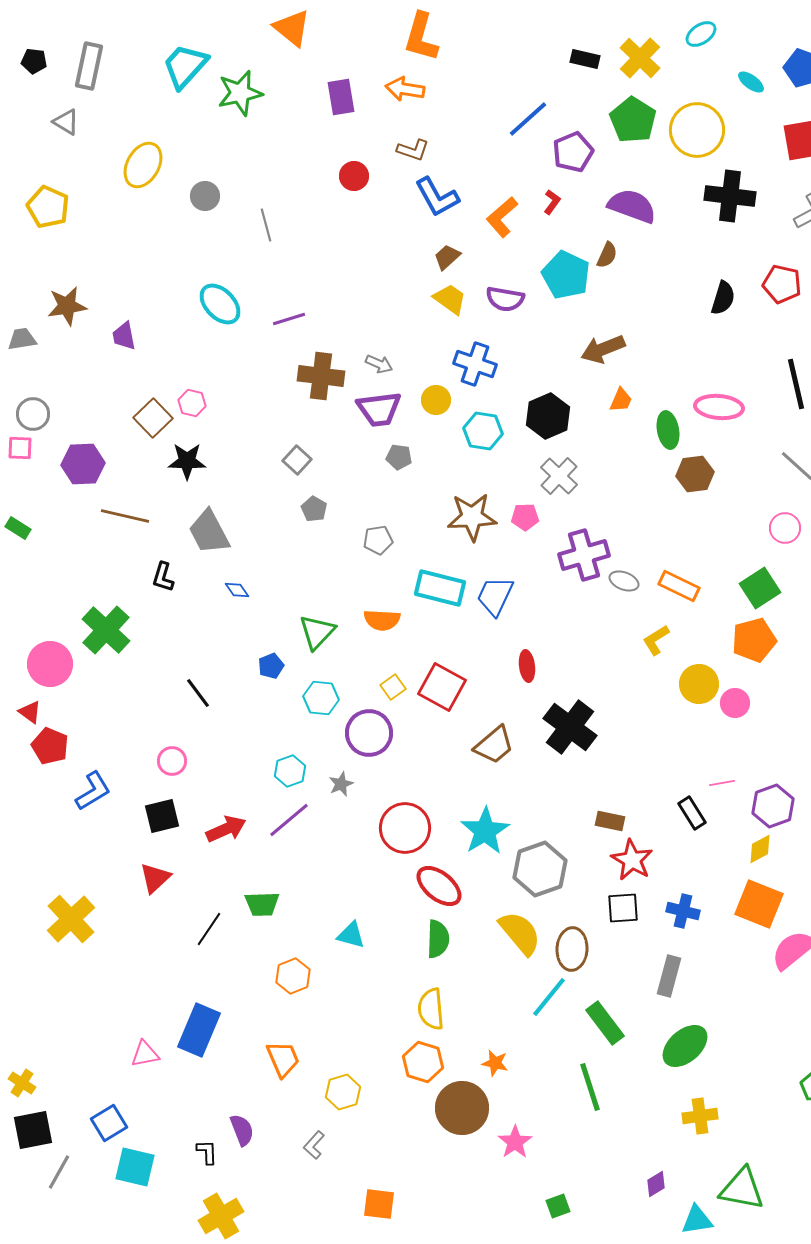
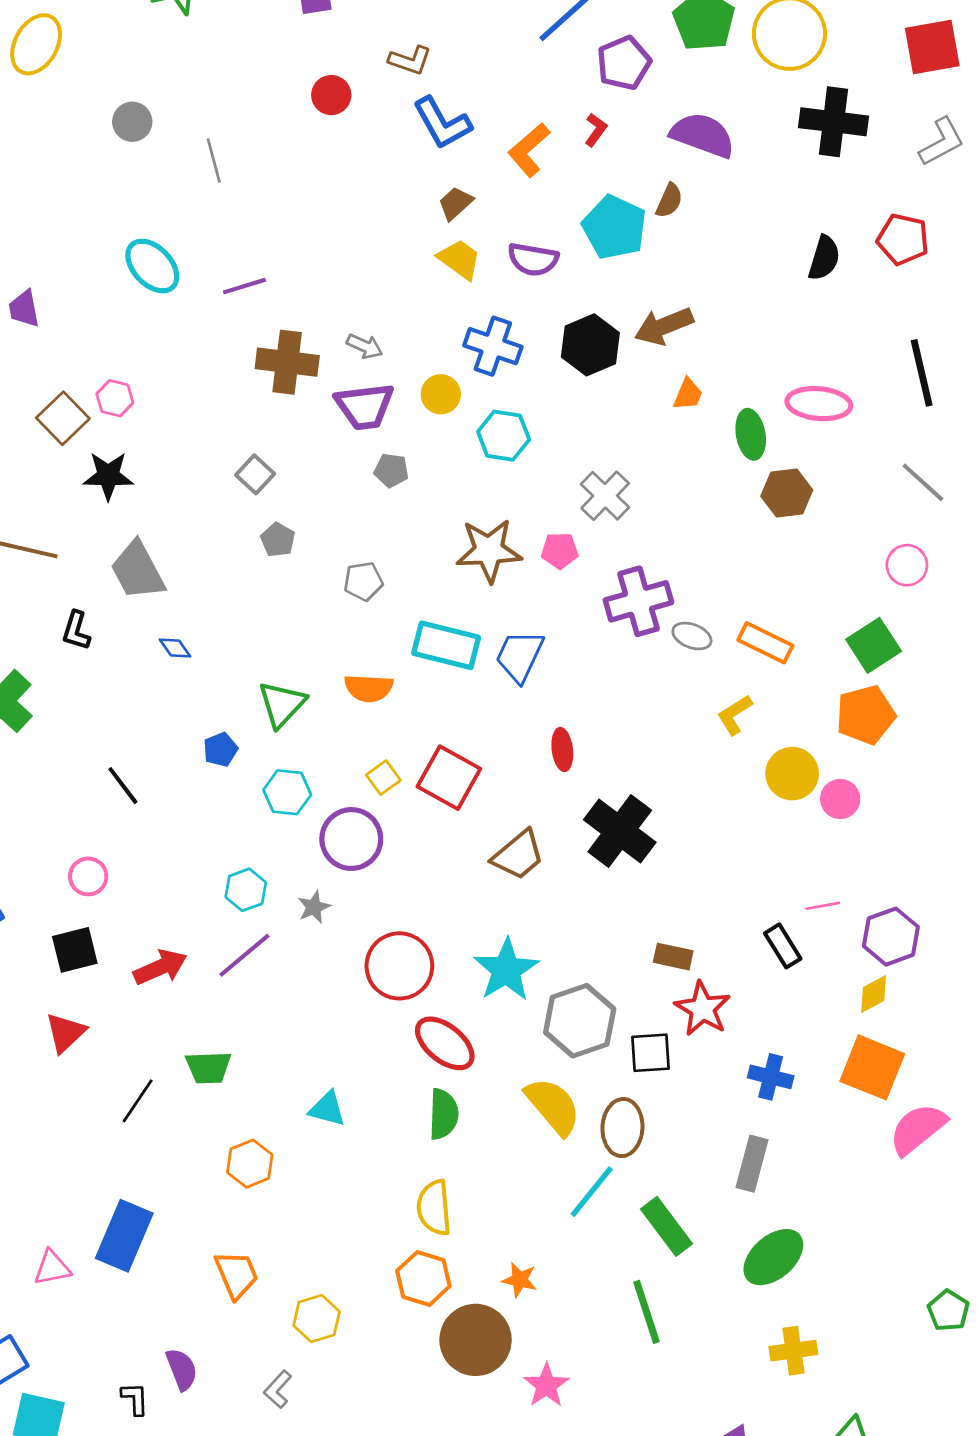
yellow ellipse: (143, 165) -> (36, 44), moved
black hexagon: (548, 416) -> (590, 345), moved
black square: (623, 908) -> (650, 1053), moved

